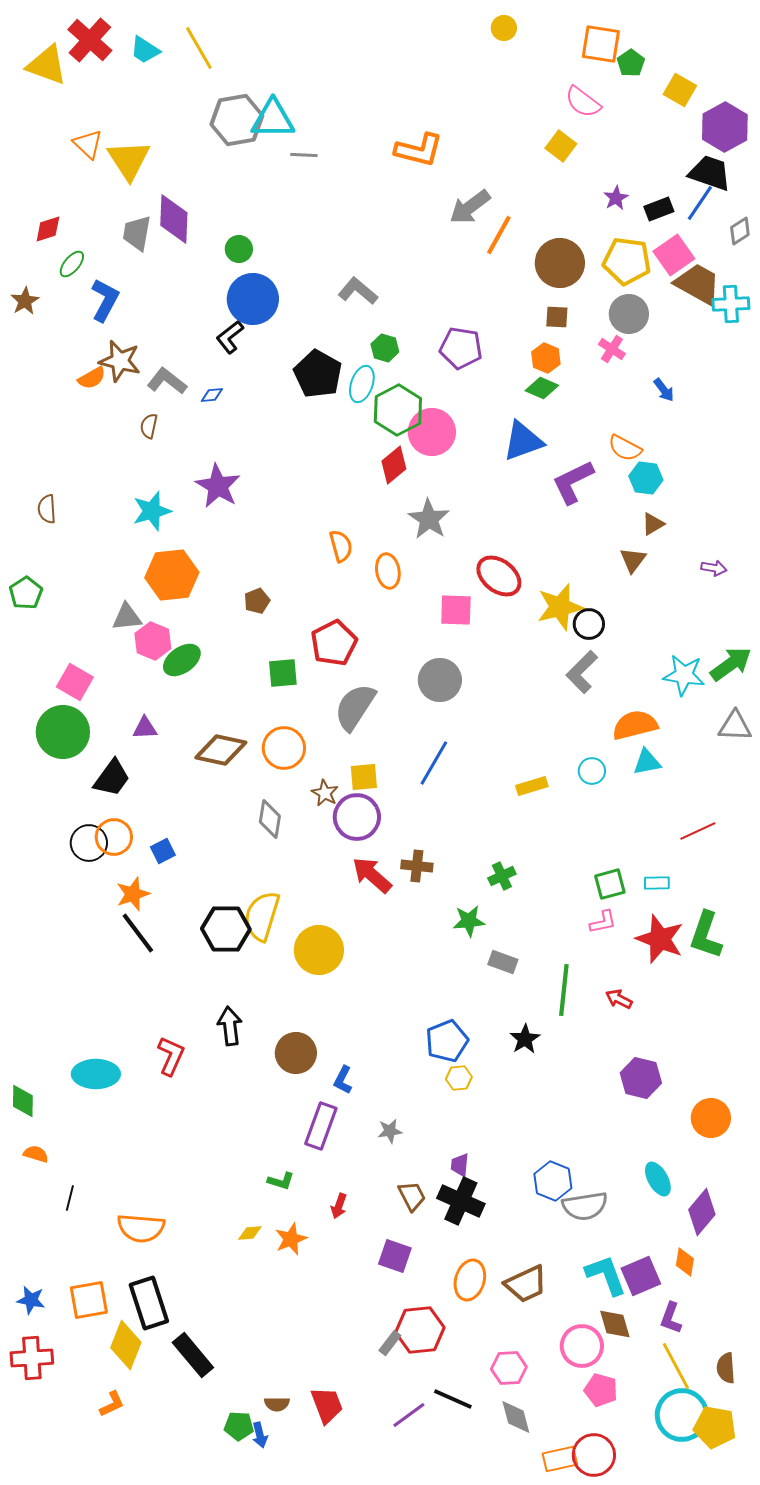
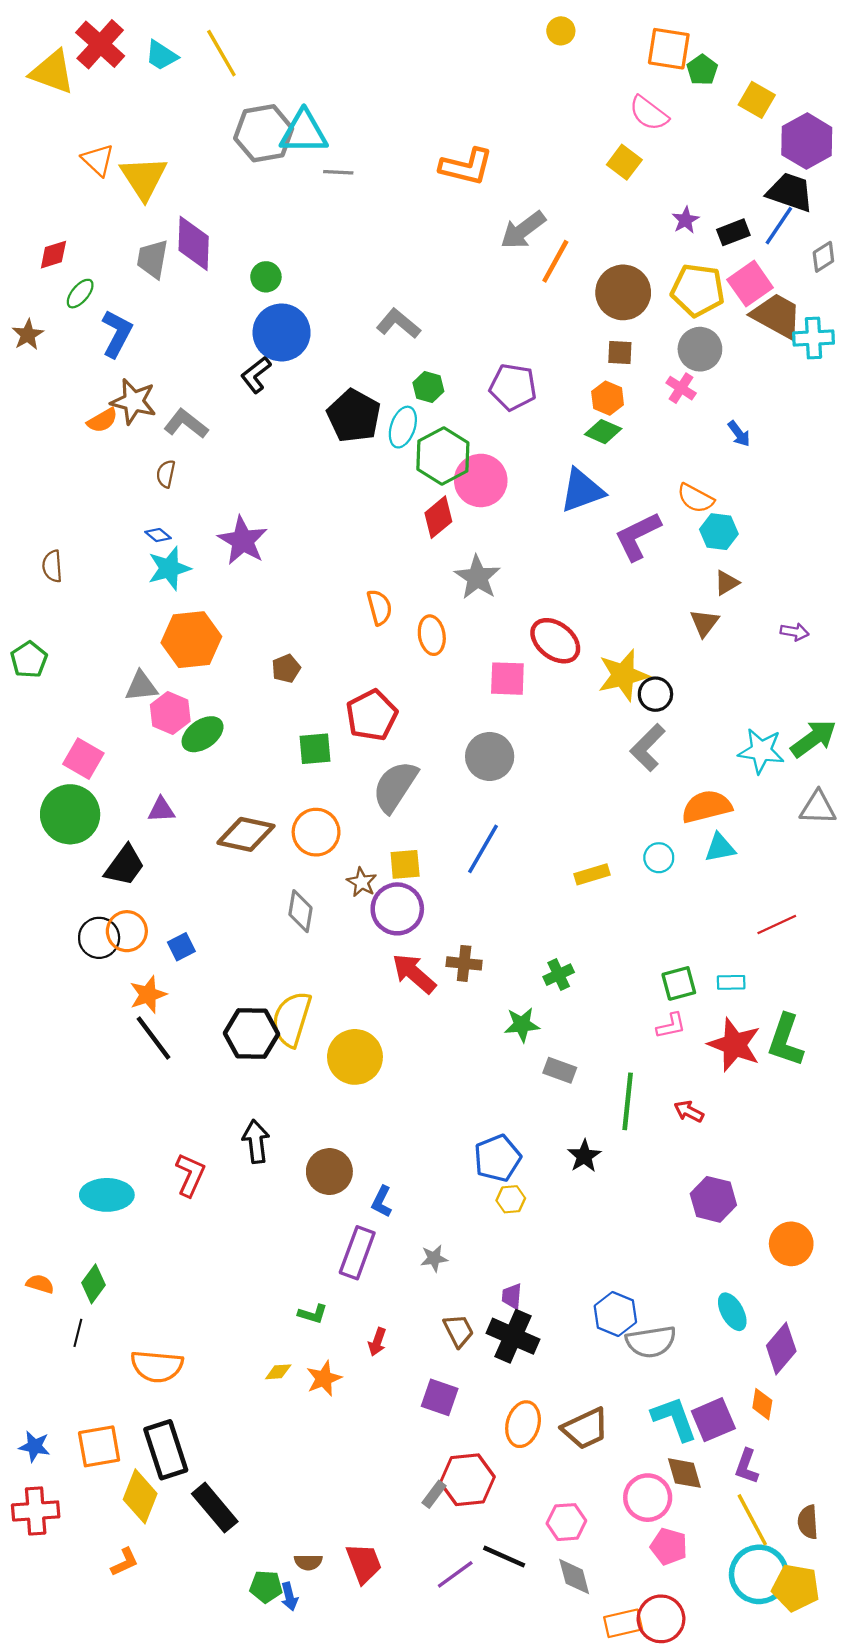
blue diamond: (212, 395) -> (158, 535), moved, turned 45
green diamond: (23, 1101) -> (93, 1284), moved, turned 36

